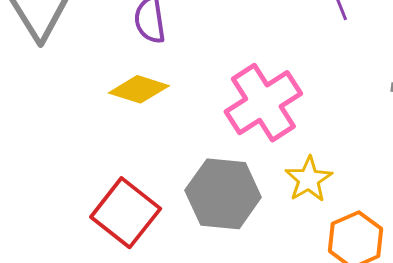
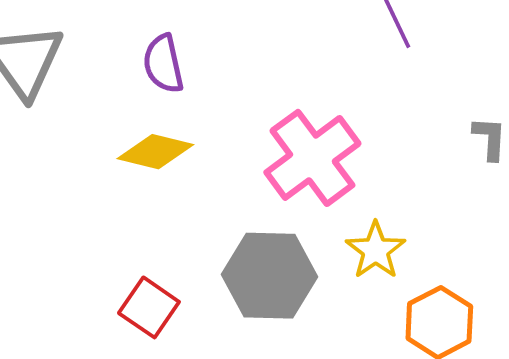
red square: (126, 213) -> (149, 307), size x0.7

